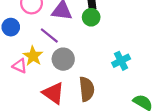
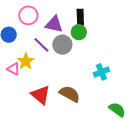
gray circle: (63, 59) -> (62, 45), moved
brown semicircle: (87, 89) -> (70, 94), turned -60

